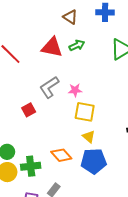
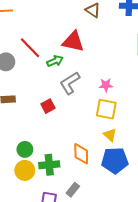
green arrow: (77, 45) -> (55, 61), moved
pink star: (75, 90) -> (106, 85), moved
orange diamond: (61, 155) -> (81, 154), turned 40

